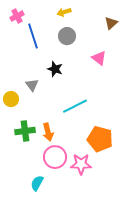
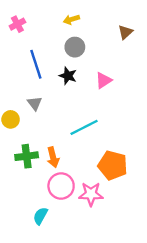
blue line: (33, 36) -> (36, 64), moved
pink triangle: (99, 58) -> (104, 80), moved, turned 49
black star: (55, 69) -> (68, 76), moved

